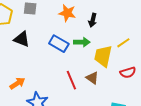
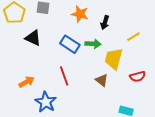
yellow line: (123, 43) -> (133, 37), moved
red line: (71, 80) -> (64, 76), moved

